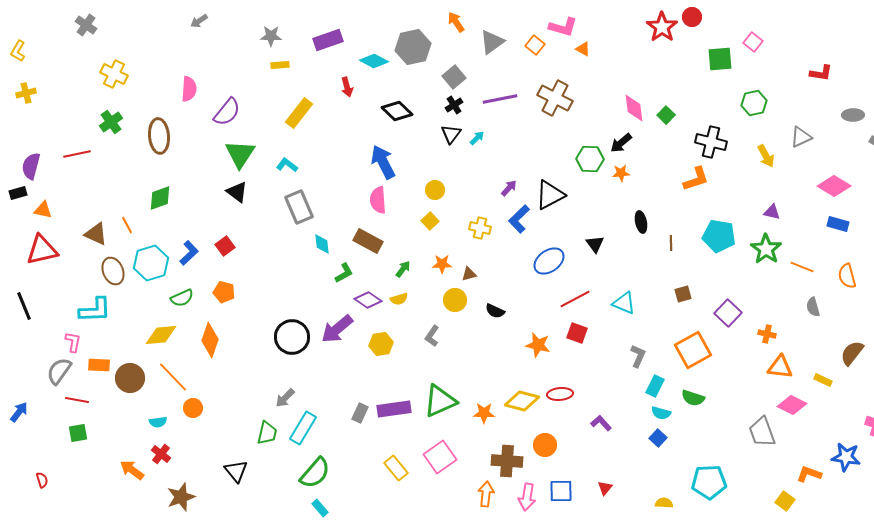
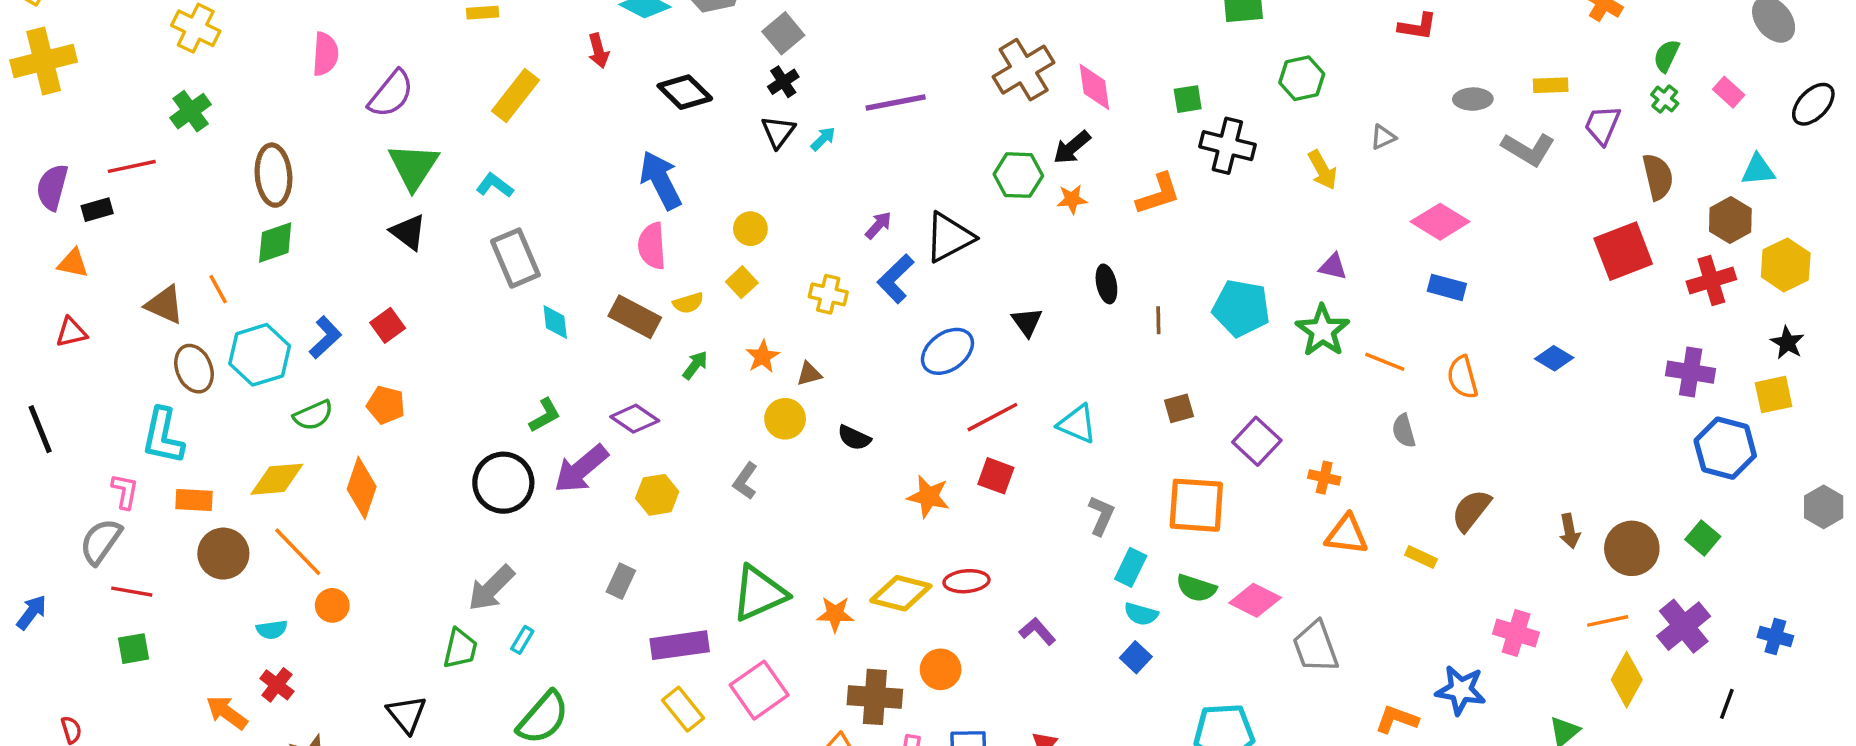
yellow cross: (26, 93) -> (44, 61), size x1.8
brown cross: (555, 98) -> (1024, 70), moved, turned 32
purple line: (500, 99) -> (896, 102), moved
green square: (666, 115) -> (1188, 99), moved, turned 36
brown ellipse: (159, 136) -> (273, 175), moved
gray triangle: (801, 137) -> (1383, 137), size x0.7
orange L-shape: (696, 179) -> (1158, 194), moved
black rectangle: (18, 193) -> (97, 210), moved
red triangle: (42, 250) -> (71, 332), size x0.6
orange star: (442, 264) -> (763, 357), turned -30
green L-shape: (344, 273) -> (545, 415), moved
yellow semicircle: (399, 299) -> (688, 303), moved
cyan L-shape: (95, 310) -> (163, 436), turned 104
orange square: (693, 350) -> (1196, 505), turned 33
orange rectangle: (99, 365) -> (194, 500), moved
gray arrow: (285, 398) -> (491, 588), size x1.4
pink diamond: (792, 405) -> (1255, 600), moved
purple rectangle: (394, 409) -> (680, 645), moved
gray rectangle: (360, 413) -> (621, 581), moved
cyan rectangle: (303, 428) -> (522, 640), size x0.5

